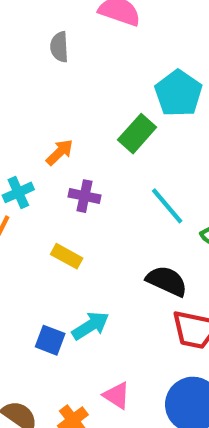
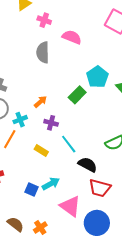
gray semicircle: (59, 47) -> (43, 52), size x1.5
cyan line: (167, 206) -> (69, 144), moved
pink triangle: (117, 395) -> (70, 206), moved, size x1.6

